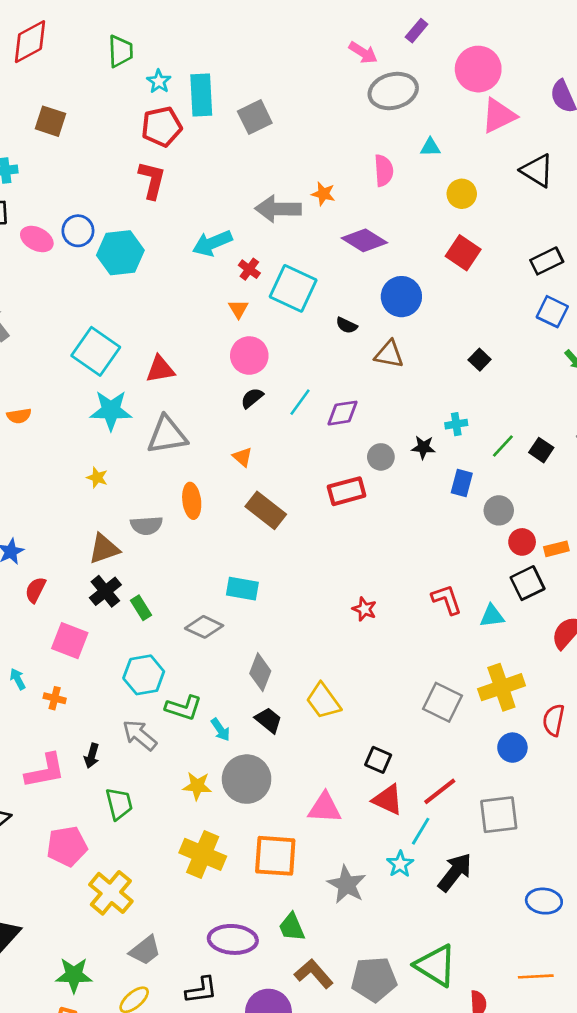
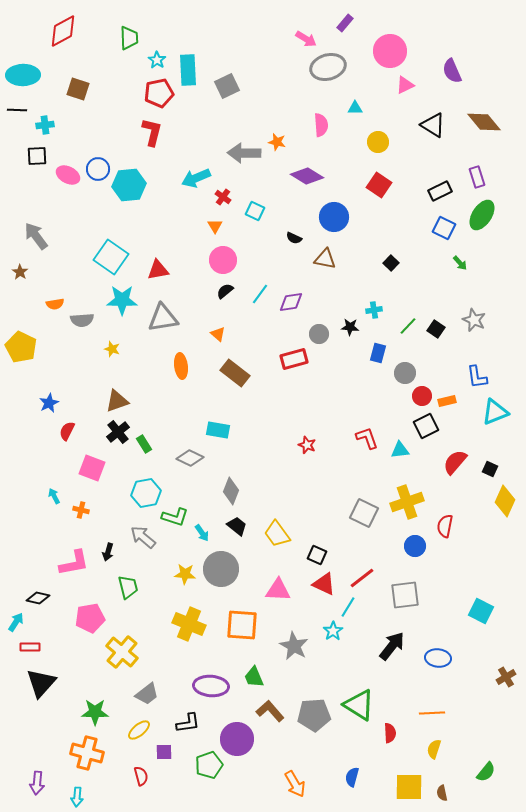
pink triangle: (499, 116) -> (405, 85), size x0.7
cyan square: (293, 288) -> (255, 211), size x0.6
gray semicircle: (146, 525) -> (82, 320), moved
yellow trapezoid: (323, 701) -> (277, 534), moved
black arrow: (455, 872) -> (392, 646), moved

